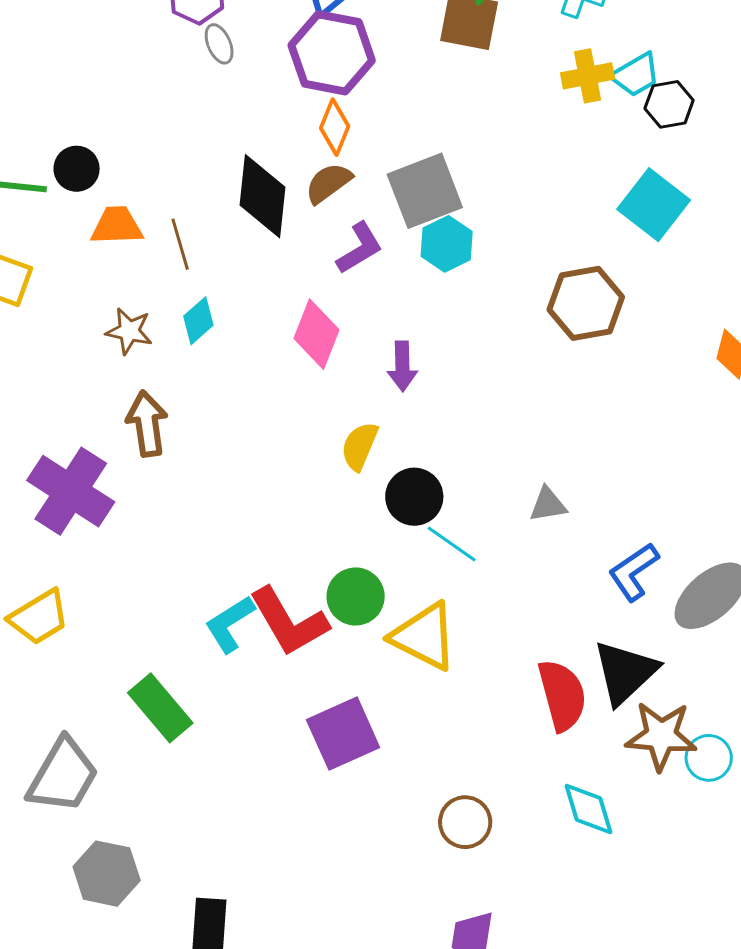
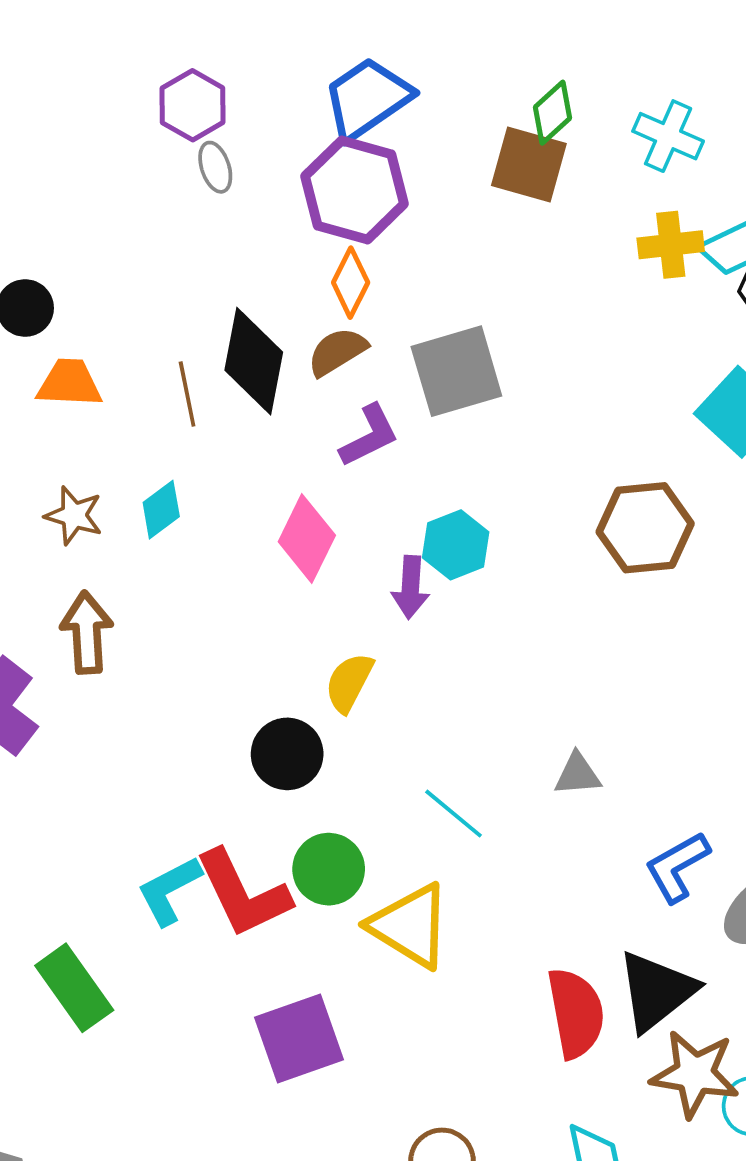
brown line: (180, 244) -> (187, 394), moved
cyan hexagon: (447, 244) -> (456, 545), moved
black circle: (414, 497) -> (287, 754), moved

